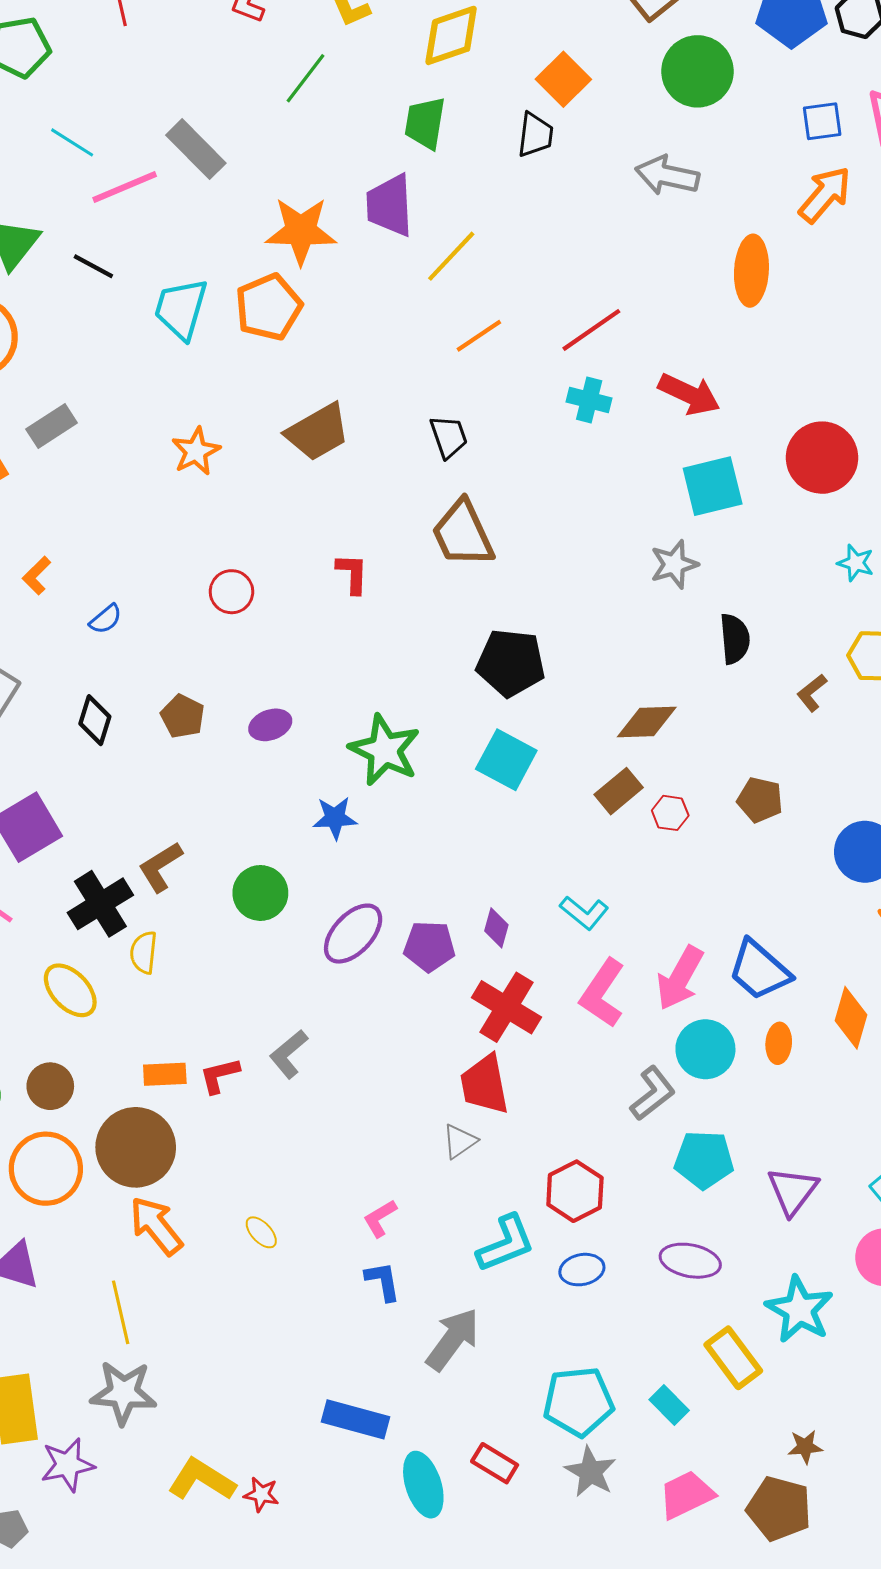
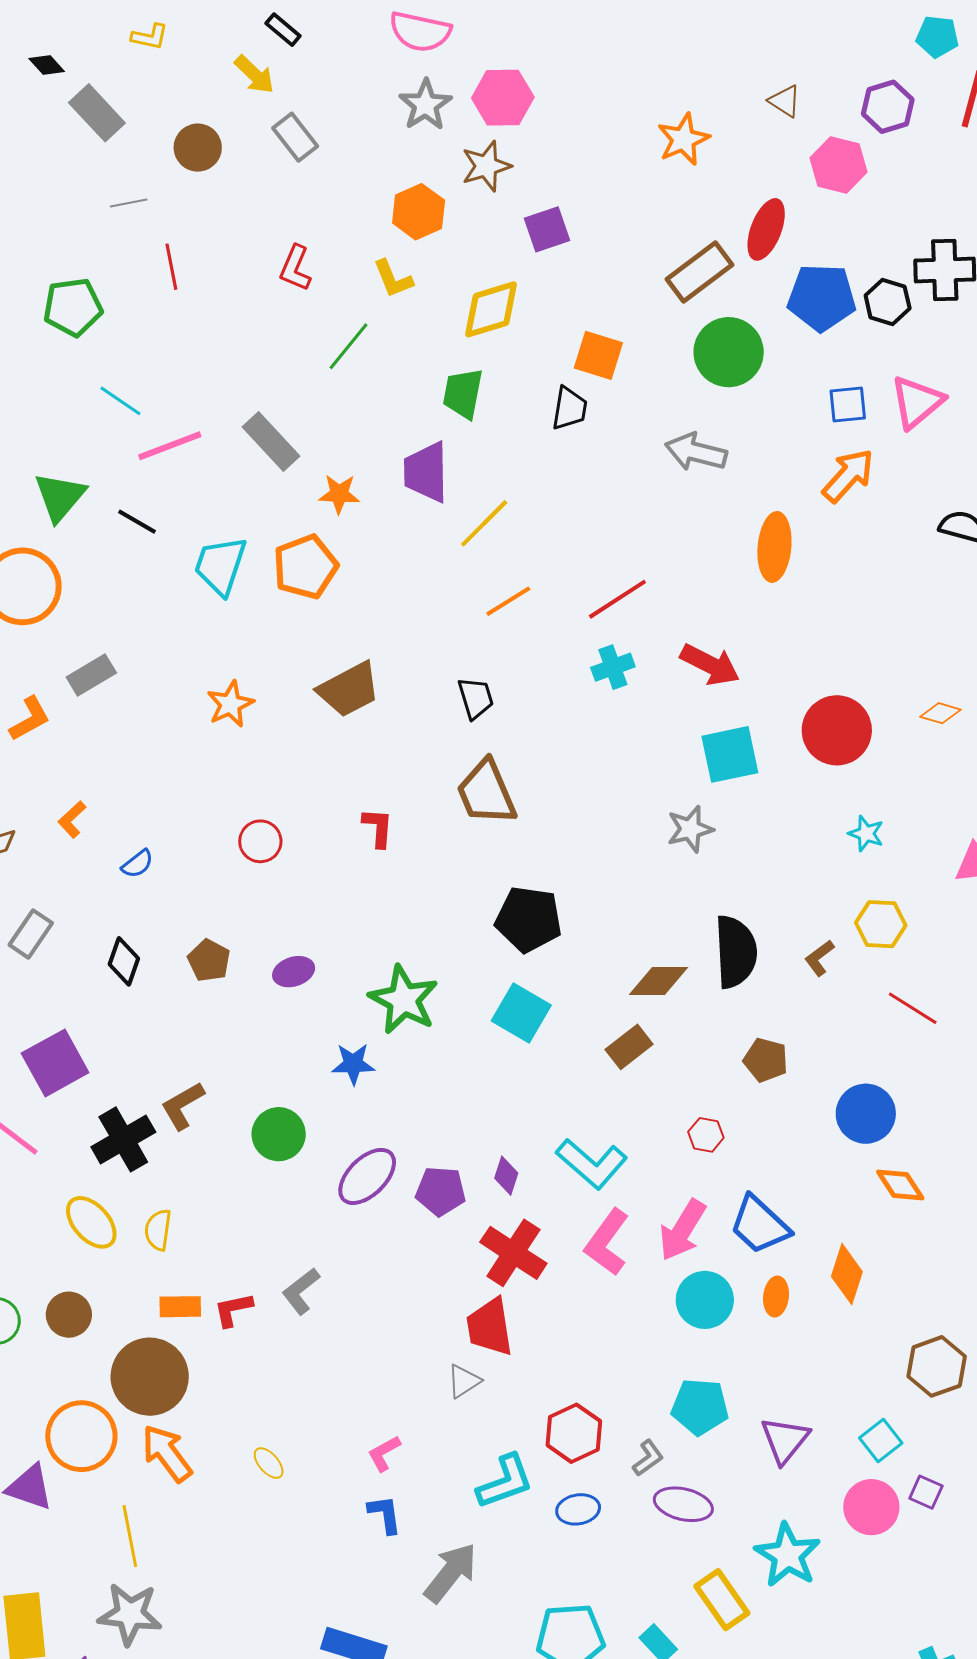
orange square: (563, 79) -> (598, 355), turned -30
gray rectangle: (196, 149) -> (271, 441), moved
orange star: (301, 231) -> (339, 494), size x0.6
cyan cross: (589, 400) -> (613, 667), turned -36
black semicircle: (735, 639) -> (736, 952), moved, size x1.5
red hexagon: (670, 813) -> (706, 1135), moved
cyan L-shape: (584, 913) -> (592, 1164), size x1.5
yellow semicircle: (144, 952) -> (158, 1230), moved
gray L-shape: (653, 1093) -> (648, 1458), moved, size x0.7
orange circle: (46, 1169) -> (81, 1436), moved

